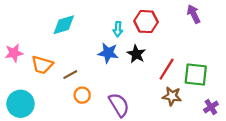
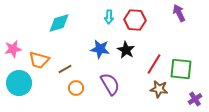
cyan arrow: (118, 29) -> (109, 17), moved
cyan circle: (20, 104) -> (19, 83), moved
purple semicircle: (119, 105) -> (110, 84), moved

